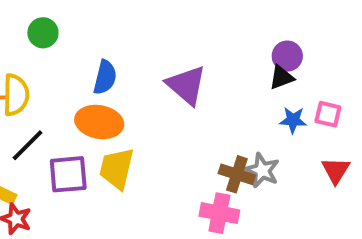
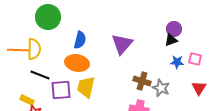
green circle: (43, 33) -> (48, 17), size x1.6
purple triangle: (186, 85) -> (122, 44), turned 30
black line: (27, 145) -> (40, 75), turned 66
brown cross: (237, 174) -> (142, 81), moved

